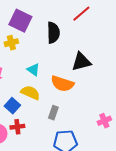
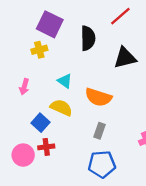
black triangle: (81, 62) -> (125, 58), moved
gray rectangle: (53, 113) -> (99, 131), moved

